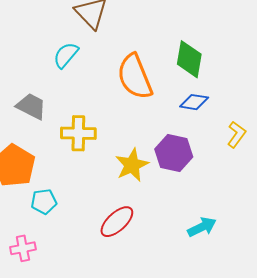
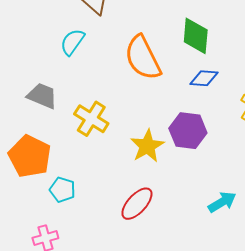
yellow cross: (78, 133) -> (91, 119), turned 36
cyan pentagon: (44, 202) -> (62, 190), turned 30

